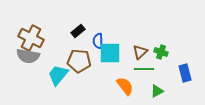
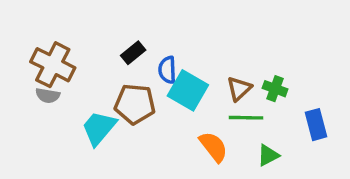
cyan square: (110, 53) -> (188, 90), turned 30
gray semicircle: (28, 56) -> (48, 95), size x0.6

